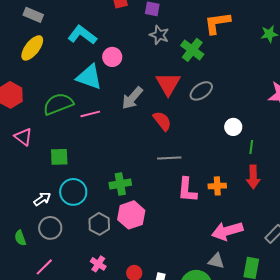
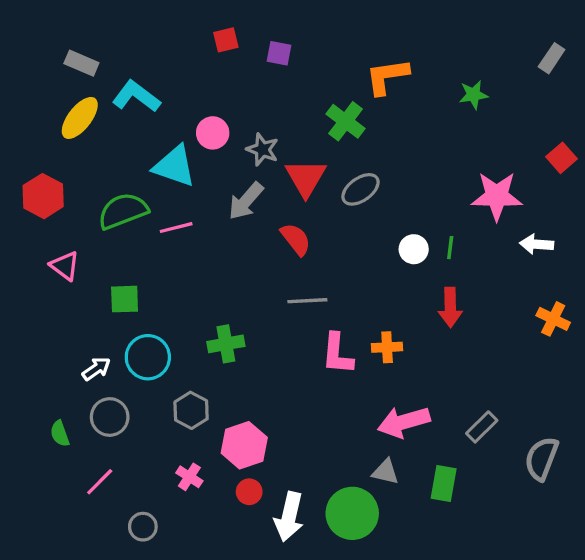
cyan L-shape: (82, 35) -> (136, 96), moved
gray star: (159, 35) -> (262, 150), moved
green line: (251, 147) -> (450, 248), moved
red arrow: (253, 177) -> (450, 307), moved
pink hexagon: (131, 215) -> (244, 445), moved

